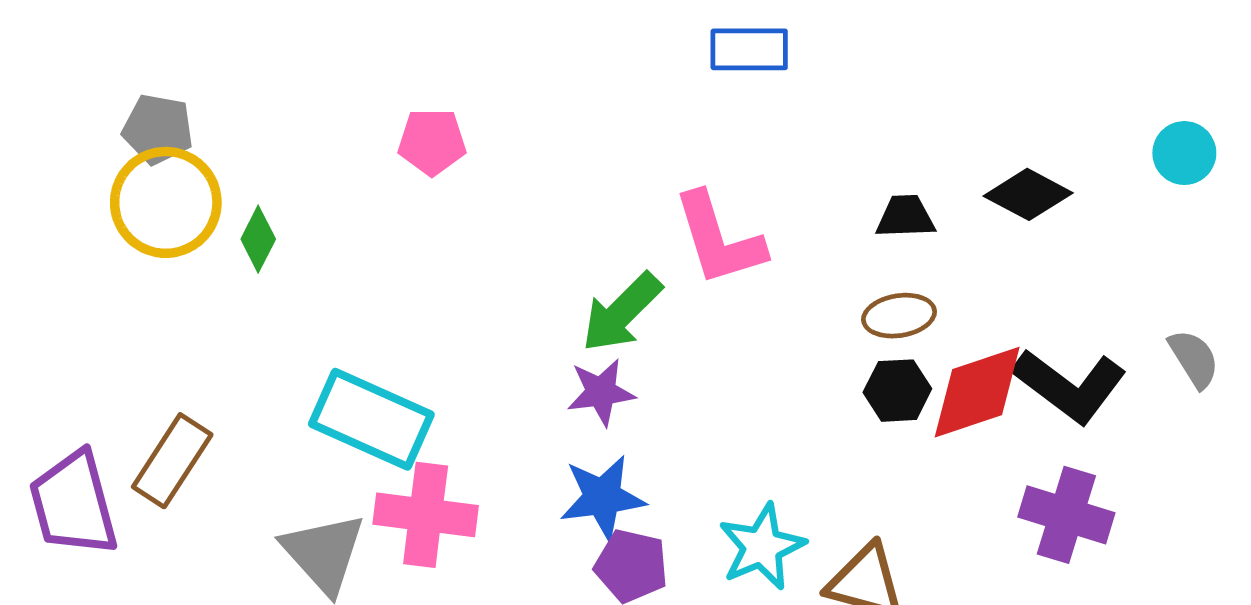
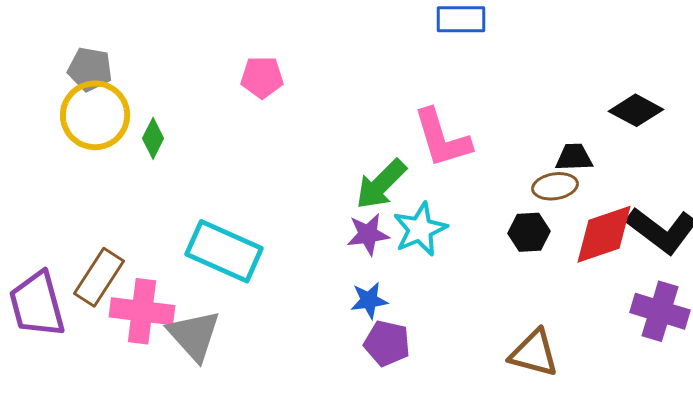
black trapezoid: (905, 217) -> (574, 157), moved
black hexagon: (897, 391) -> (529, 232), moved
blue star: (603, 497) -> (369, 300), size x0.7
pink cross: (426, 515) -> (142, 311), moved
cyan star: (762, 547) -> (420, 229), moved

